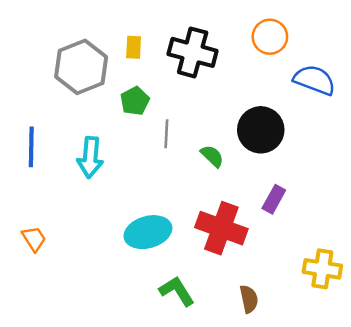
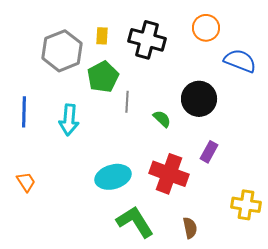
green pentagon: (135, 101) -> (103, 77), size x1.4
green L-shape: (177, 291) -> (135, 222), size x1.4

